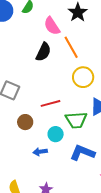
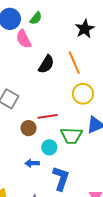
pink semicircle: (52, 26) -> (24, 39), moved
brown circle: (25, 122) -> (29, 128), moved
blue L-shape: (82, 153) -> (61, 179), moved, turned 80

